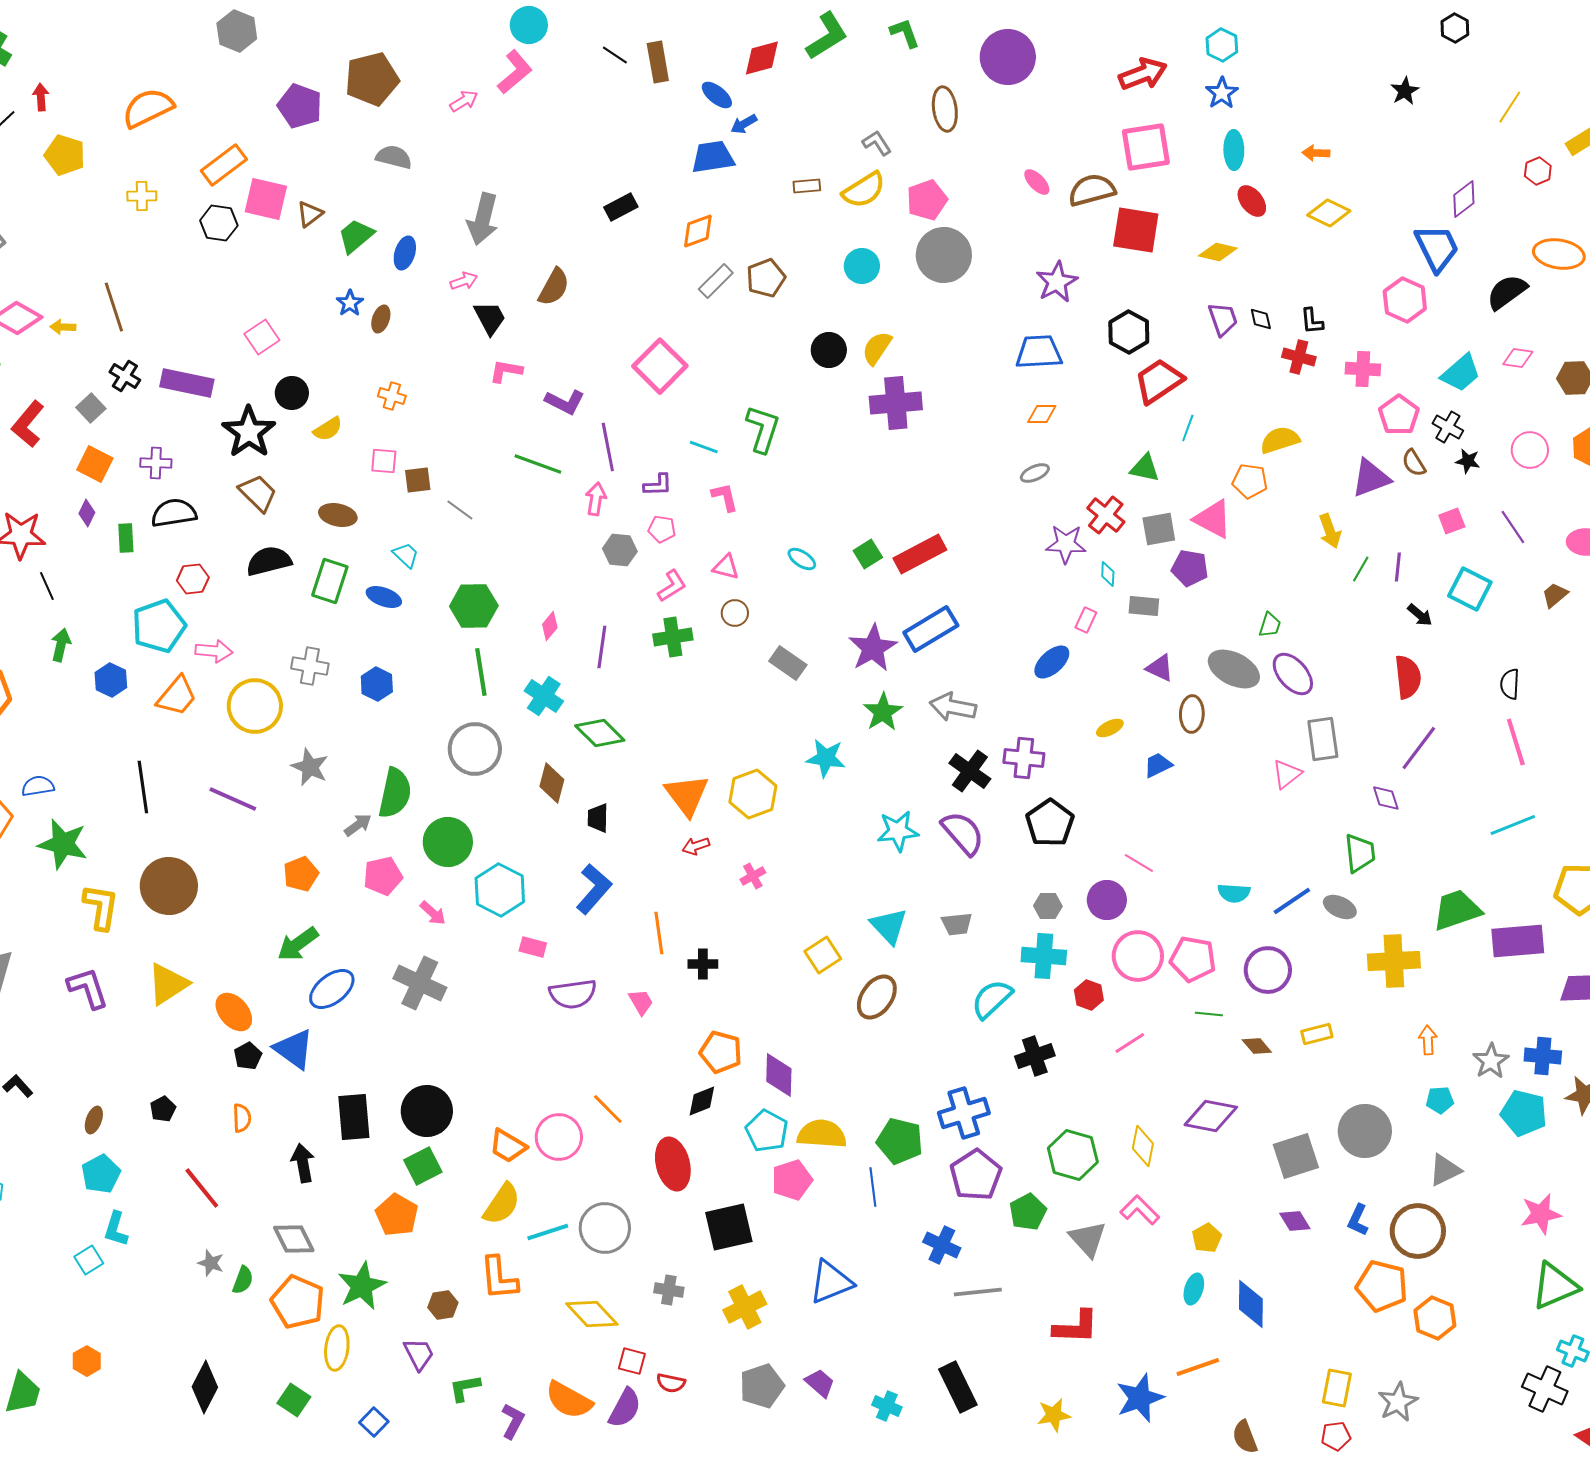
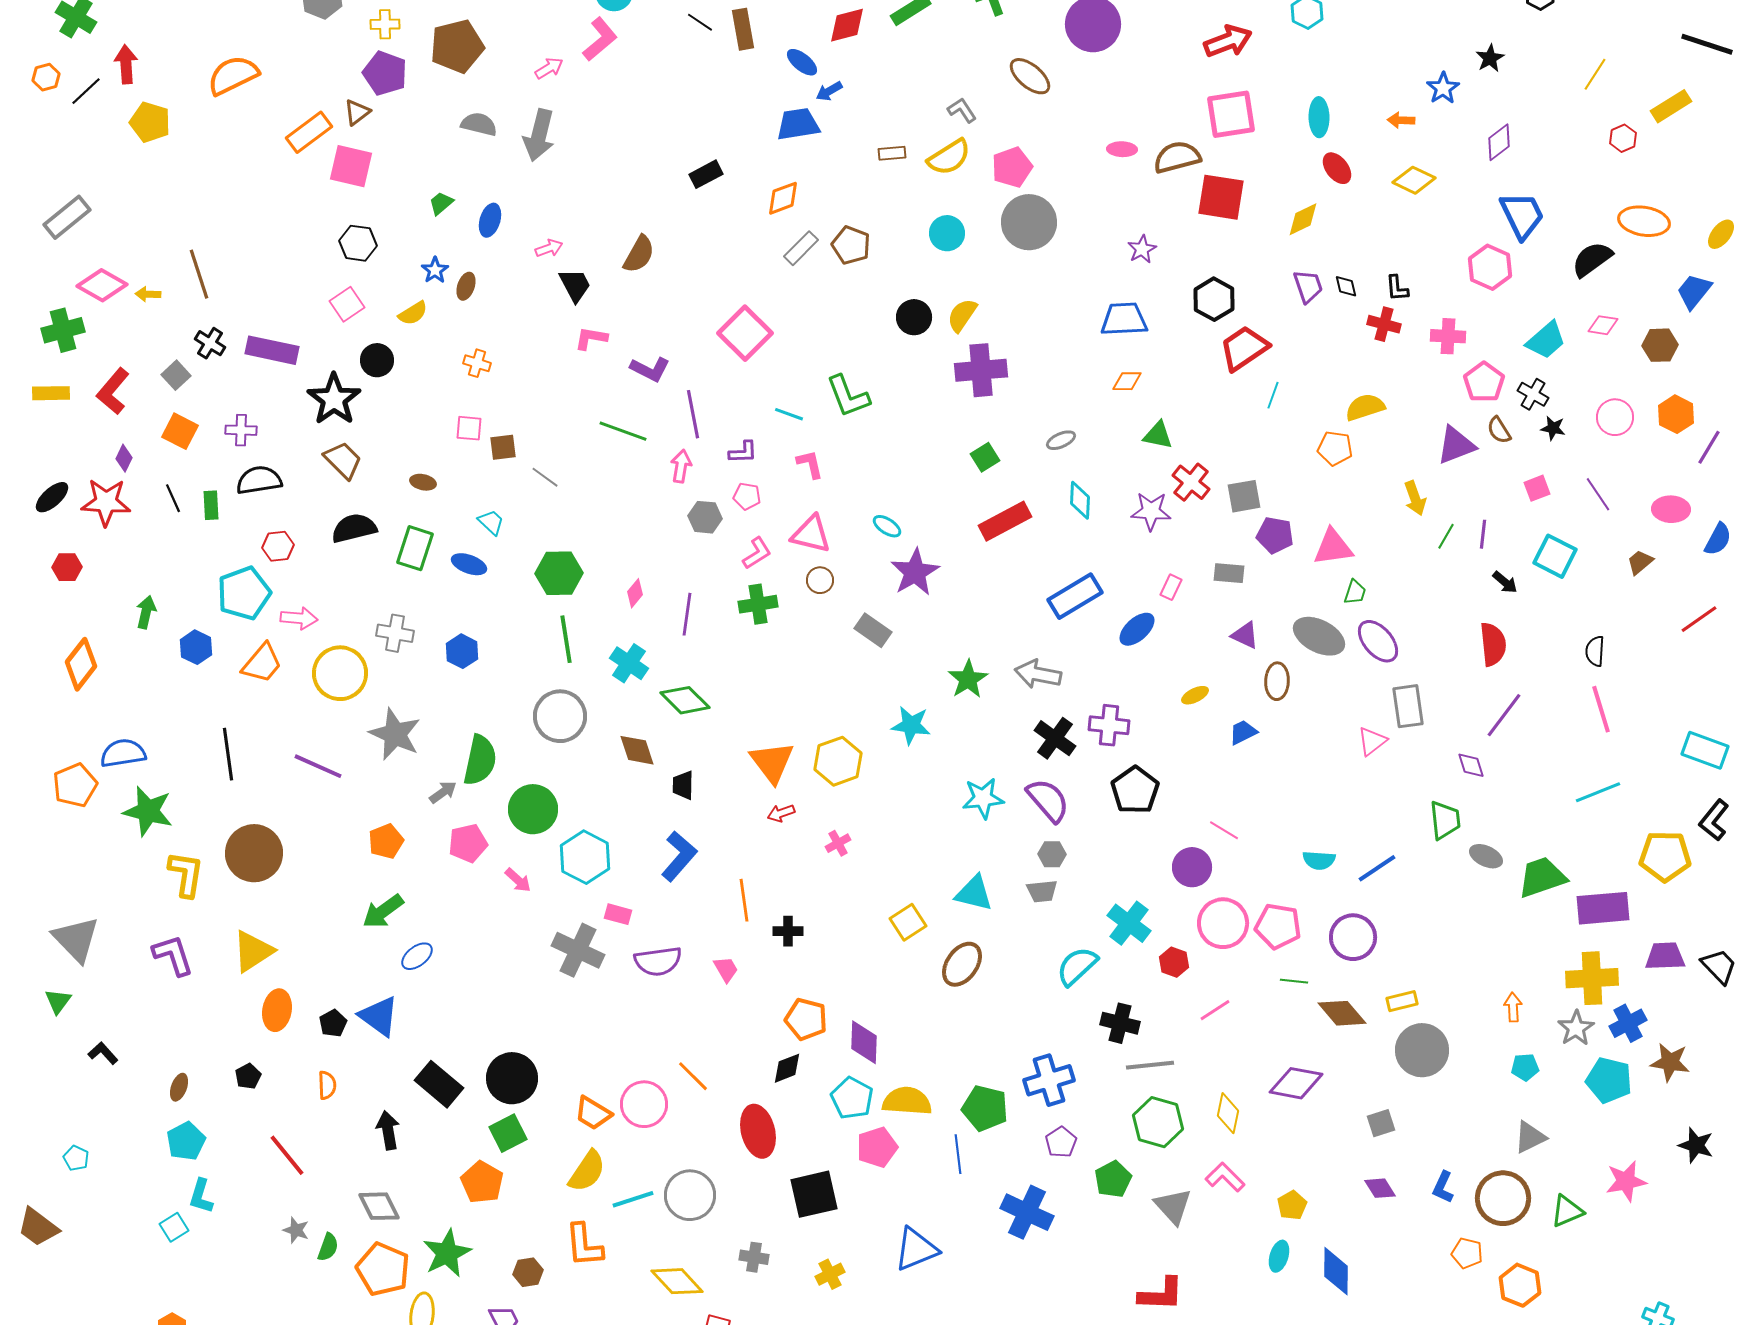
blue star: (1222, 93) -> (1443, 88), moved
red arrow: (41, 97) -> (126, 64), size x1.4
brown ellipse: (945, 109) -> (1030, 76), turned -42
pink ellipse: (1037, 182) -> (1122, 149), turned -44
yellow cross: (142, 196) -> (385, 24), moved
purple diamond: (1464, 199) -> (1499, 142), moved
brown triangle: (310, 214) -> (357, 112), moved
gray arrow: (483, 219) -> (539, 135), moved
black hexagon: (219, 223) -> (358, 243), moved
green trapezoid: (356, 236) -> (441, 203), size x0.7
yellow diamond: (1218, 252) -> (1303, 219), turned -39
brown pentagon: (766, 278) -> (851, 245), turned -30
purple star: (1057, 282) -> (1142, 249), size x0.7
yellow semicircle: (328, 429) -> (413, 313), moved
green L-shape: (763, 429) -> (848, 396), turned 141
green triangle: (1145, 468) -> (1158, 435), moved
gray ellipse: (1035, 473) -> (1061, 440), moved
purple diamond: (87, 513) -> (124, 458), moved
brown ellipse: (338, 515) -> (423, 482), size x0.7
pink triangle: (1213, 519) -> (1333, 547), moved, turned -36
green square: (868, 554) -> (985, 457), moved
pink triangle: (726, 567) -> (811, 534), size x1.5
cyan diamond: (1108, 574) -> (1080, 500), moved, size x1.5
black line: (47, 586) -> (173, 498), moved
blue rectangle: (931, 629) -> (1075, 596), moved
purple star: (873, 648) -> (915, 572), moved
gray star: (310, 767) -> (395, 734), size x1.4
brown diamond: (552, 783) -> (637, 750), turned -33
blue semicircle: (38, 786) -> (123, 753), size x1.4
gray hexagon: (1048, 906) -> (1052, 854), moved
gray ellipse: (1340, 907) -> (1486, 856), moved
cyan triangle: (889, 926) -> (974, 893), turned -33
cyan cross: (1044, 956) -> (1129, 923), turned 33
yellow cross: (1394, 961) -> (1592, 978), moved
gray cross: (420, 983) -> (578, 950), moved
blue ellipse: (332, 989) -> (417, 956), size x0.7
orange ellipse: (234, 1012) -> (277, 1010), moved, turned 51
brown diamond: (1257, 1046) -> (1342, 1013), size x1.6
black cross: (1035, 1056) -> (1120, 1023), turned 33
blue cross: (1543, 1056) -> (1628, 1023), turned -33
black rectangle: (354, 1117) -> (439, 1084), turned -45
gray circle: (1365, 1131) -> (1422, 1050), moved
gray square: (1296, 1156) -> (1381, 1123), size x0.6
purple pentagon: (976, 1175) -> (1061, 1142), size x0.6
blue cross: (942, 1245) -> (1027, 1212), size x1.4
orange pentagon: (1382, 1286) -> (1467, 1253), size x0.6
green triangle: (1555, 1286) -> (1567, 1211), moved, size x0.7
gray line: (978, 1292) -> (1150, 1065), moved
yellow cross: (745, 1307) -> (830, 1274), size x0.7

